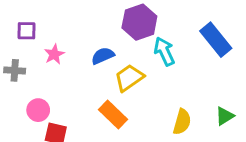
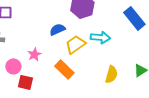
cyan arrow: (164, 51) -> (100, 37), moved, turned 120
pink star: (54, 54) -> (34, 54), moved

